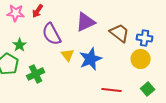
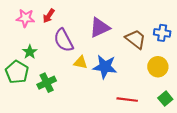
blue cross: (145, 38) -> (162, 33), moved
yellow triangle: (68, 55) -> (81, 63), turned -40
blue star: (91, 59) -> (105, 67), turned 30

